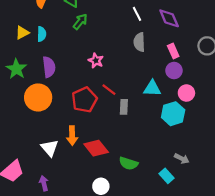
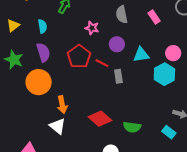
cyan semicircle: (42, 34) -> (42, 26), moved
pink star: (96, 61) -> (92, 28), moved
purple circle: (174, 71) -> (117, 44), moved
red pentagon: (84, 100) -> (79, 56), moved
orange arrow: (72, 136) -> (62, 105), moved

